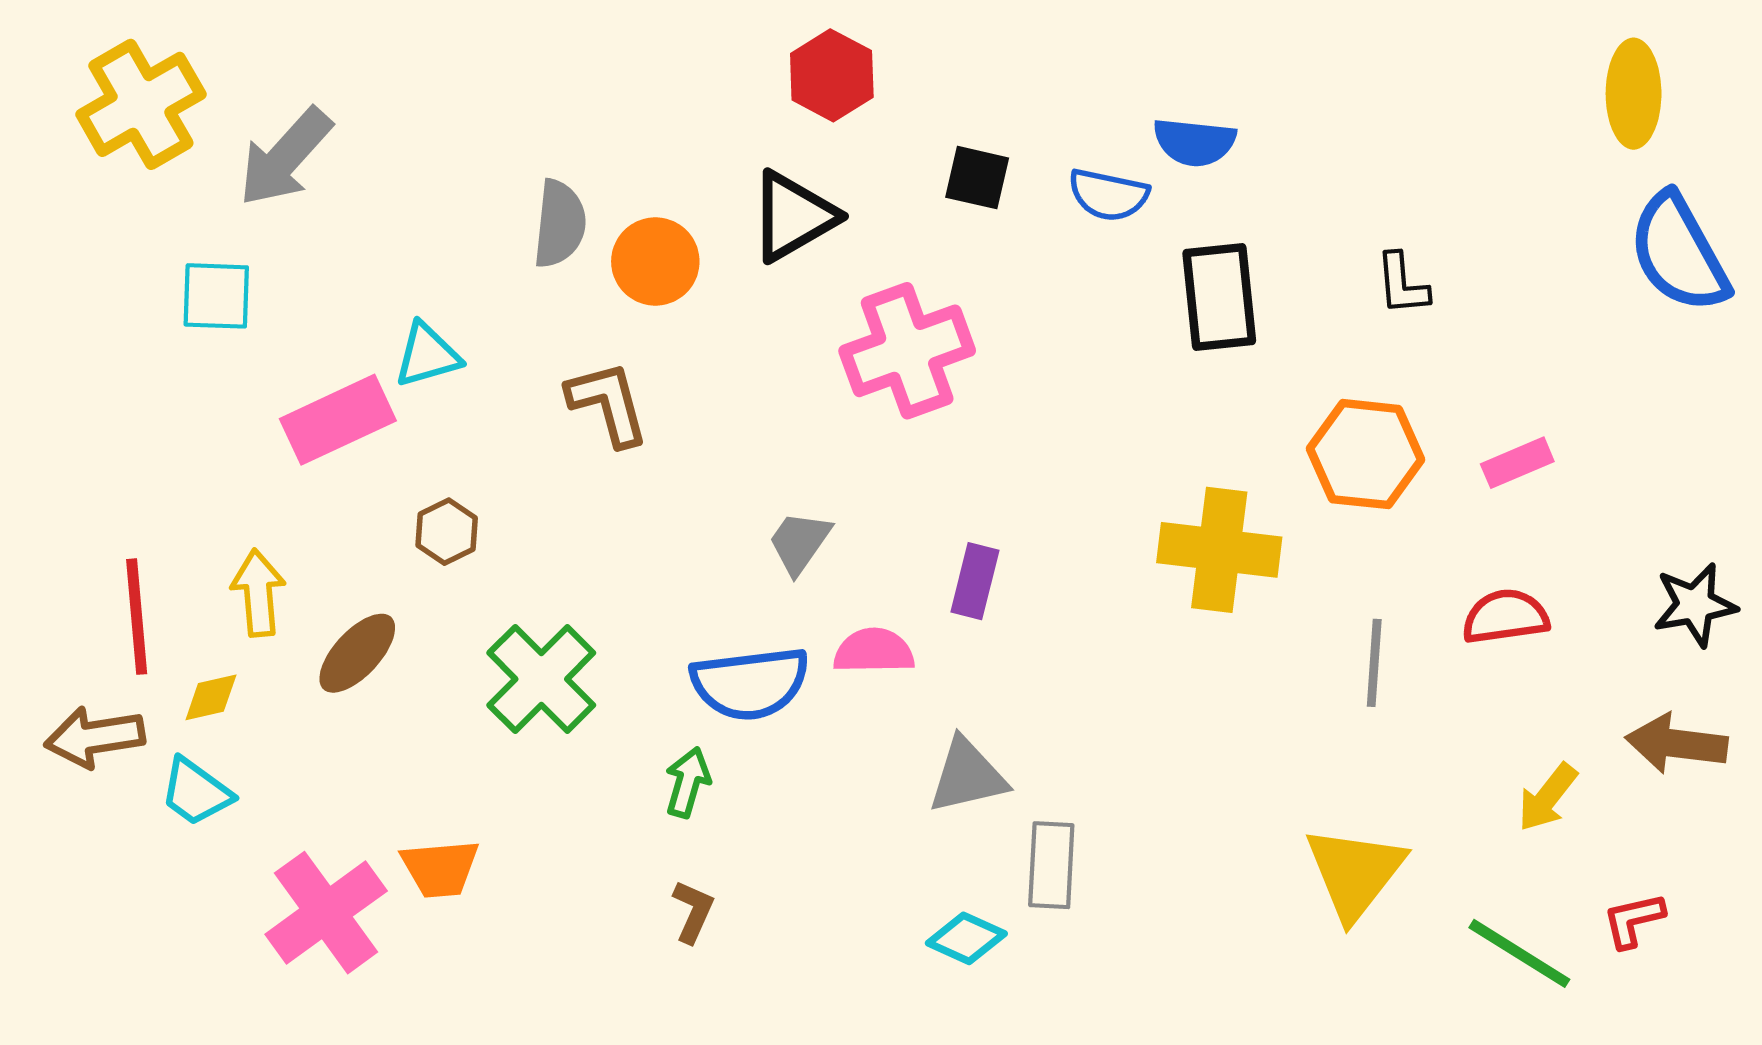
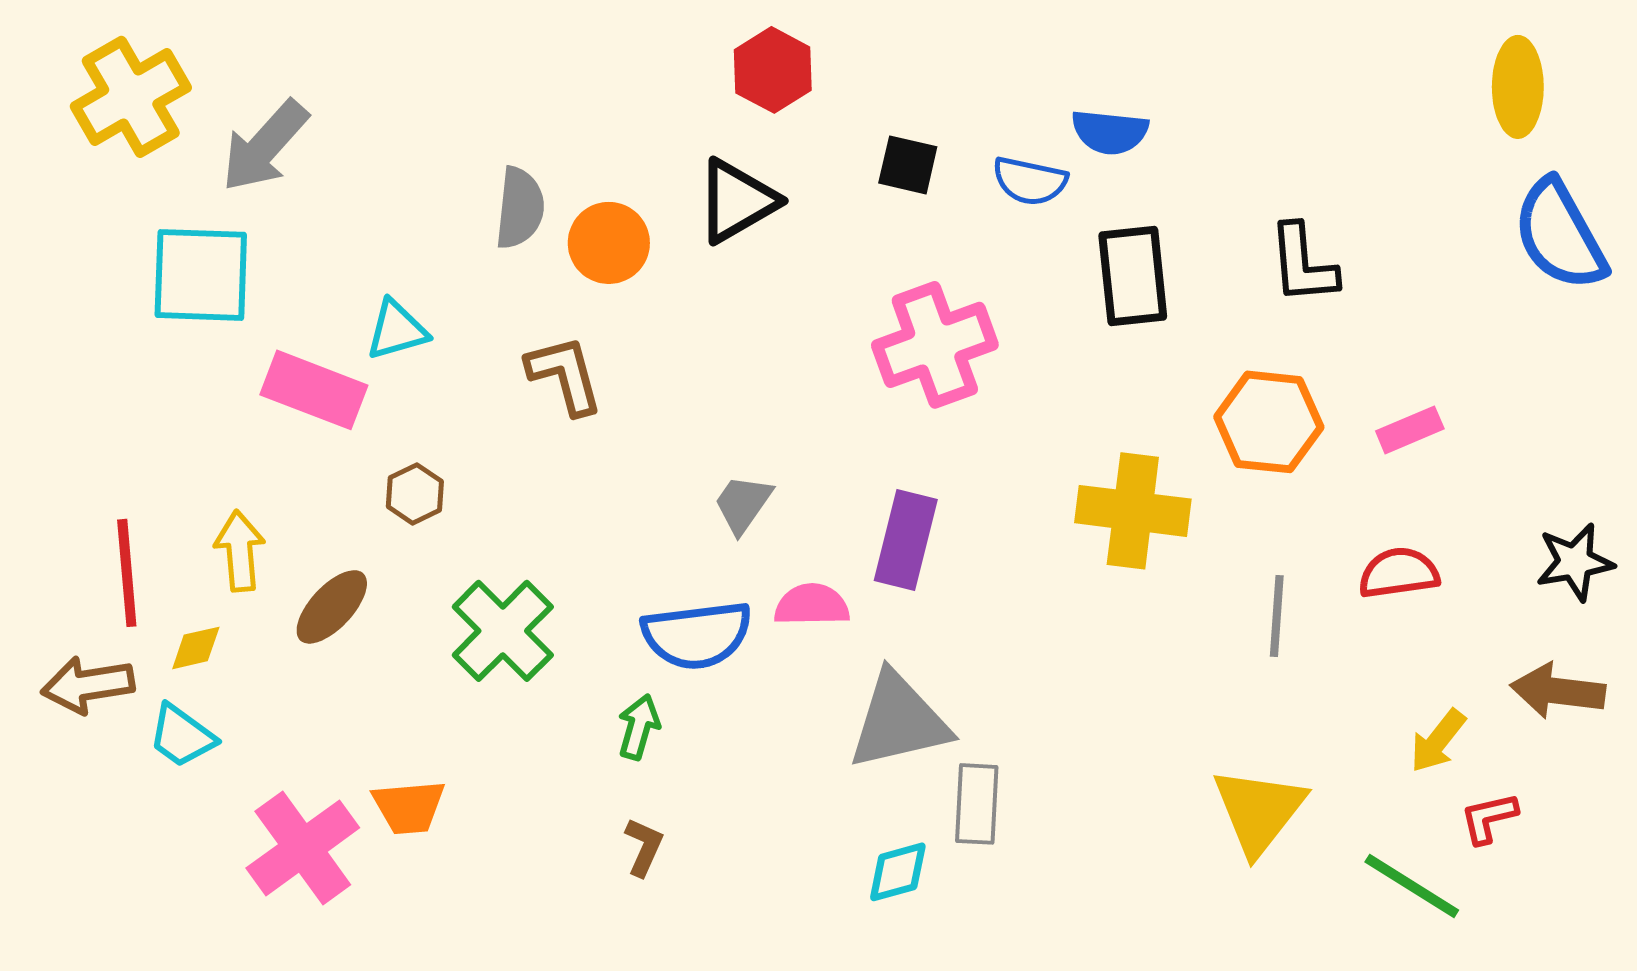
black L-shape: (1402, 284) -> (1303, 264), size x1.4
cyan square: (216, 296) -> (201, 275), size x1.5
pink cross: (907, 351) -> (935, 345), moved
pink rectangle: (338, 420) -> (314, 390), turned 46
purple rectangle: (975, 581) -> (906, 540), size x1.4
gray triangle: (967, 776) -> (899, 721), size x1.4
red L-shape: (1634, 920) -> (1489, 818), moved
cyan diamond: (966, 938) -> (898, 872), turned -40

